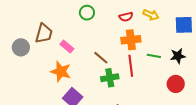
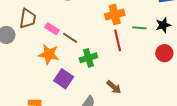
brown line: (101, 58) -> (70, 38), moved
green cross: (110, 78) -> (88, 58), moved

